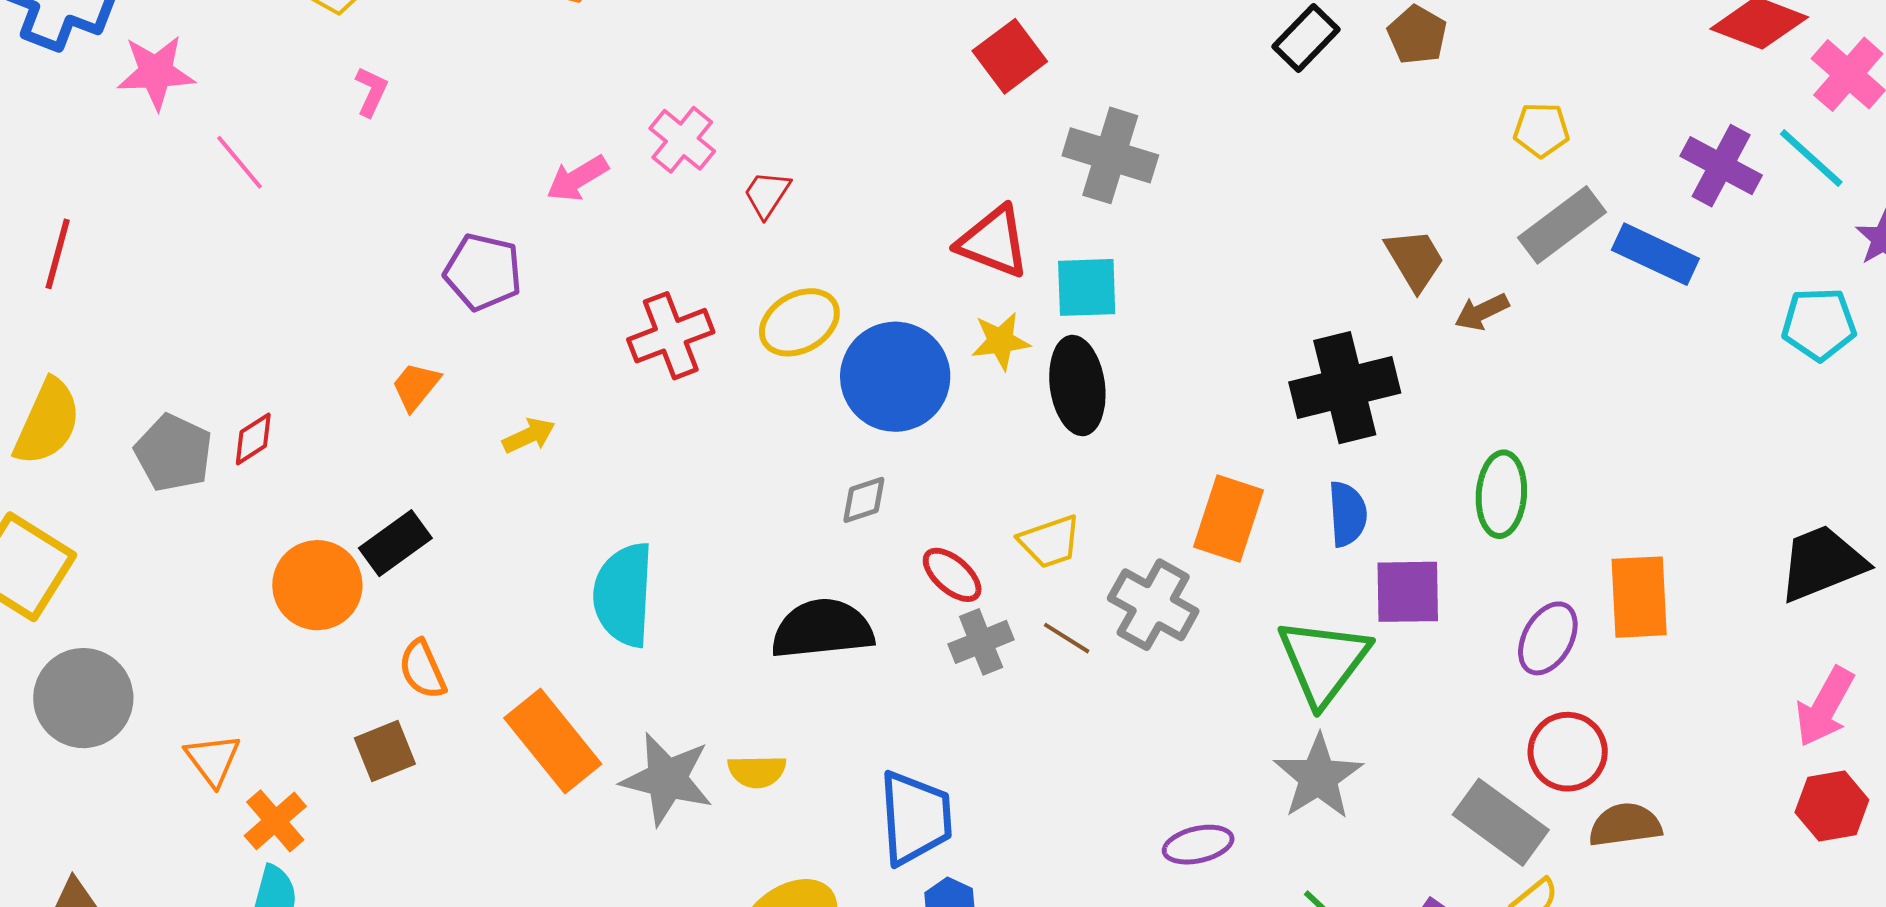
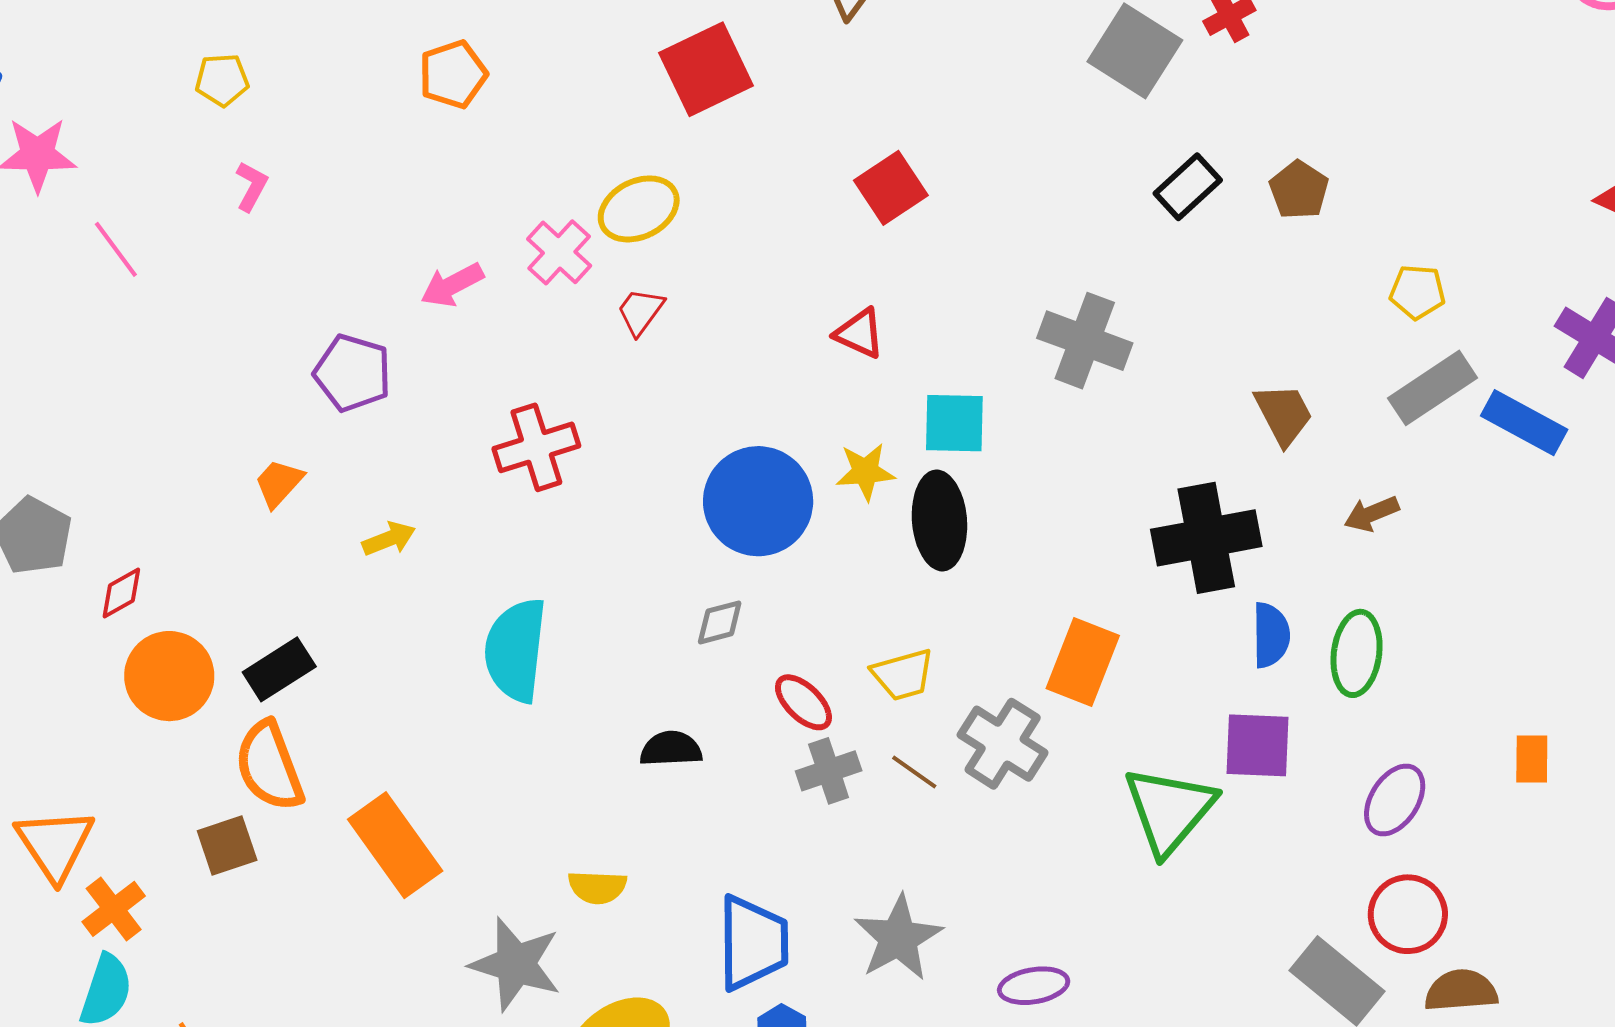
gray cross: (1110, 155) -> (1085, 341), moved
red triangle: (993, 242) -> (859, 333), moved, size x0.7
brown arrow: (1482, 312) -> (1372, 514), moved
yellow ellipse: (799, 322) -> (639, 209), moved
red diamond: (253, 439) -> (121, 593), moved
blue semicircle: (1347, 514) -> (1271, 635), moved
black rectangle: (395, 543) -> (279, 669), moved
cyan semicircle: (624, 595) -> (516, 650), moved
orange rectangle: (1639, 597) -> (1532, 759), moved, size x0.6
black semicircle: (822, 629) -> (671, 749), size x0.6
orange semicircle: (422, 669) -> (269, 766), size x1.5
orange triangle: (213, 760) -> (55, 844), size x1.4
gray star: (1318, 777) -> (898, 938), moved
gray star: (667, 779) -> (516, 964), moved

